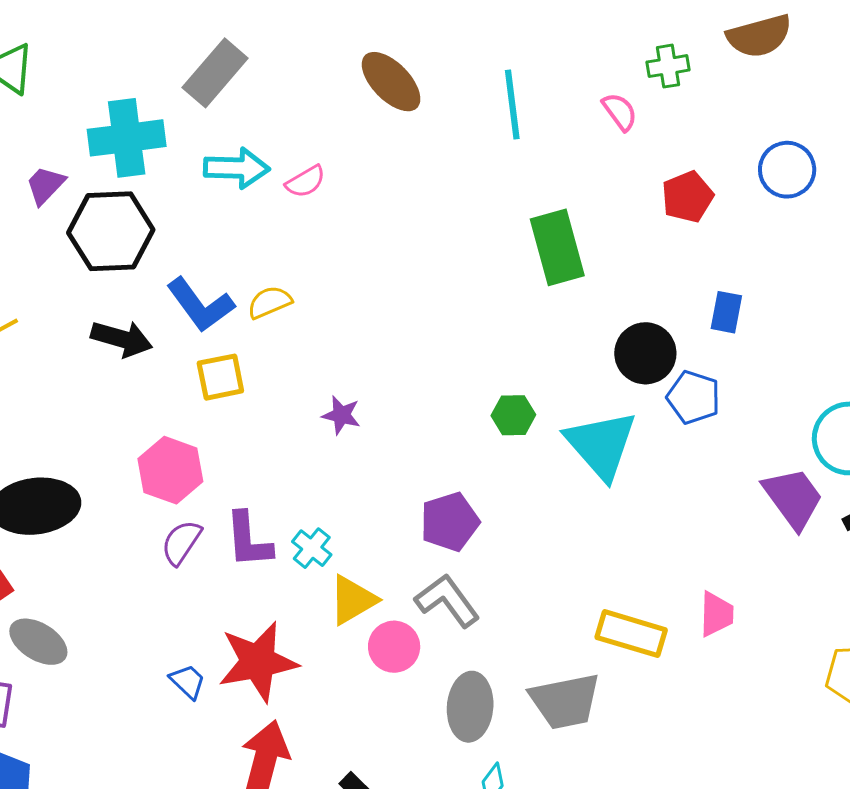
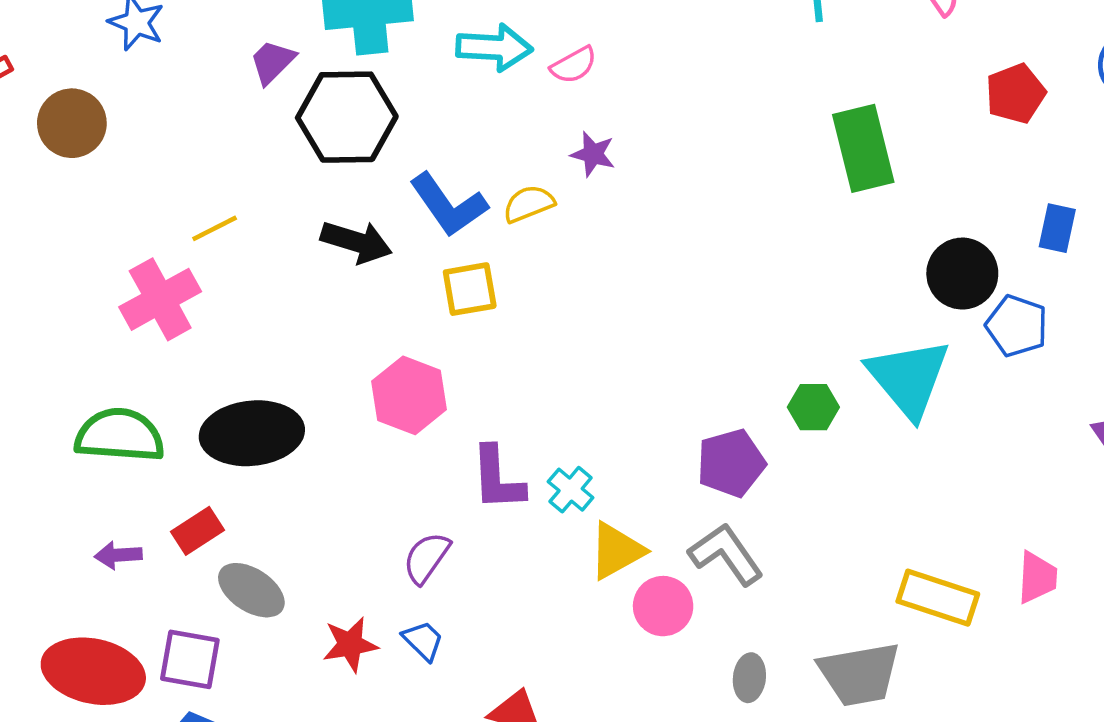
purple star: (341, 415) -> (593, 154), moved
green hexagon: (513, 415) -> (813, 407), moved
purple semicircle: (181, 542) -> (426, 558), moved
red star: (258, 662) -> (350, 645), moved, size x0.6
gray ellipse: (470, 707) -> (749, 678), size x0.6

